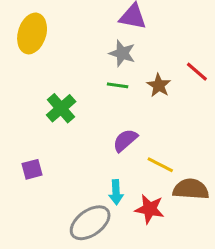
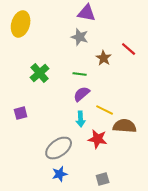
green line: (118, 85) -> (80, 74), moved
cyan arrow: (116, 192) -> (81, 119), moved

